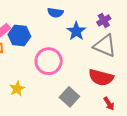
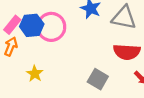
pink circle: (49, 61) -> (51, 27), moved
yellow star: (17, 89) -> (35, 74), moved

